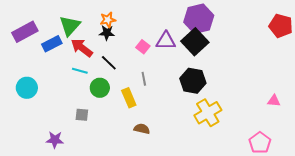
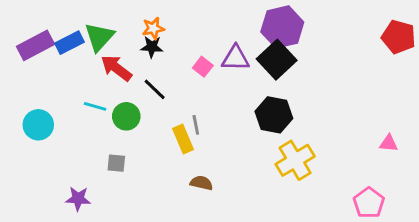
blue rectangle: (52, 44) -> (70, 43), moved
cyan line: (80, 71) -> (95, 106), moved
gray line: (144, 79) -> (196, 125), moved
green circle: (100, 88) -> (126, 116), moved

